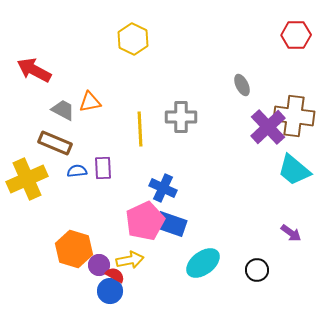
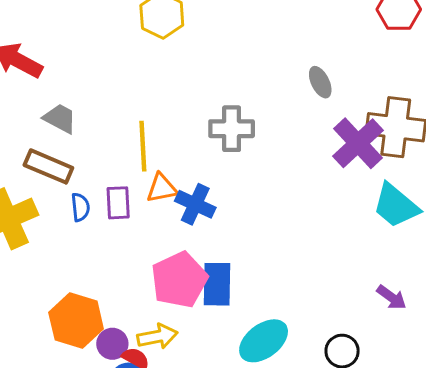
orange triangle: (90, 102) -> (162, 188), moved
yellow line: (140, 129) -> (143, 146), moved
blue semicircle: (77, 171) -> (80, 207), turned 90
blue cross: (163, 188) -> (195, 204), moved
blue rectangle: (171, 224) -> (217, 284), turned 72

